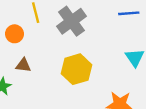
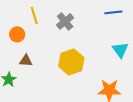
gray cross: (71, 21) -> (65, 21), size x0.7

